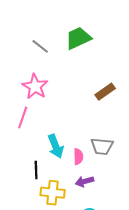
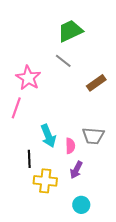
gray line: (40, 46) -> (63, 61), moved
purple arrow: (84, 181) -> (76, 170), turned -48

